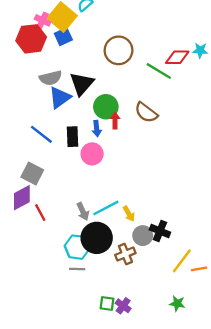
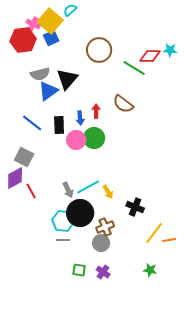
green circle: (106, 107) -> (94, 138), moved
gray circle: (143, 236) -> (101, 243), moved
green square: (107, 303) -> (79, 270), moved

